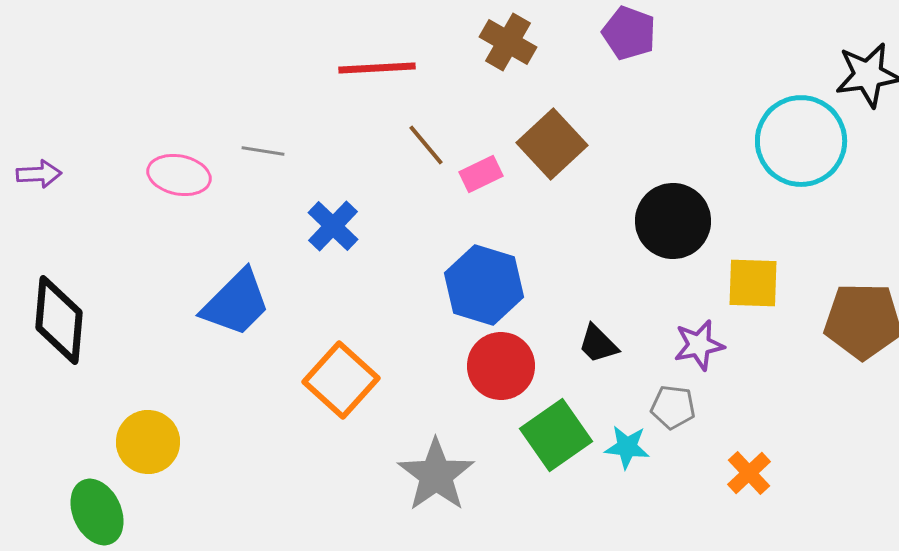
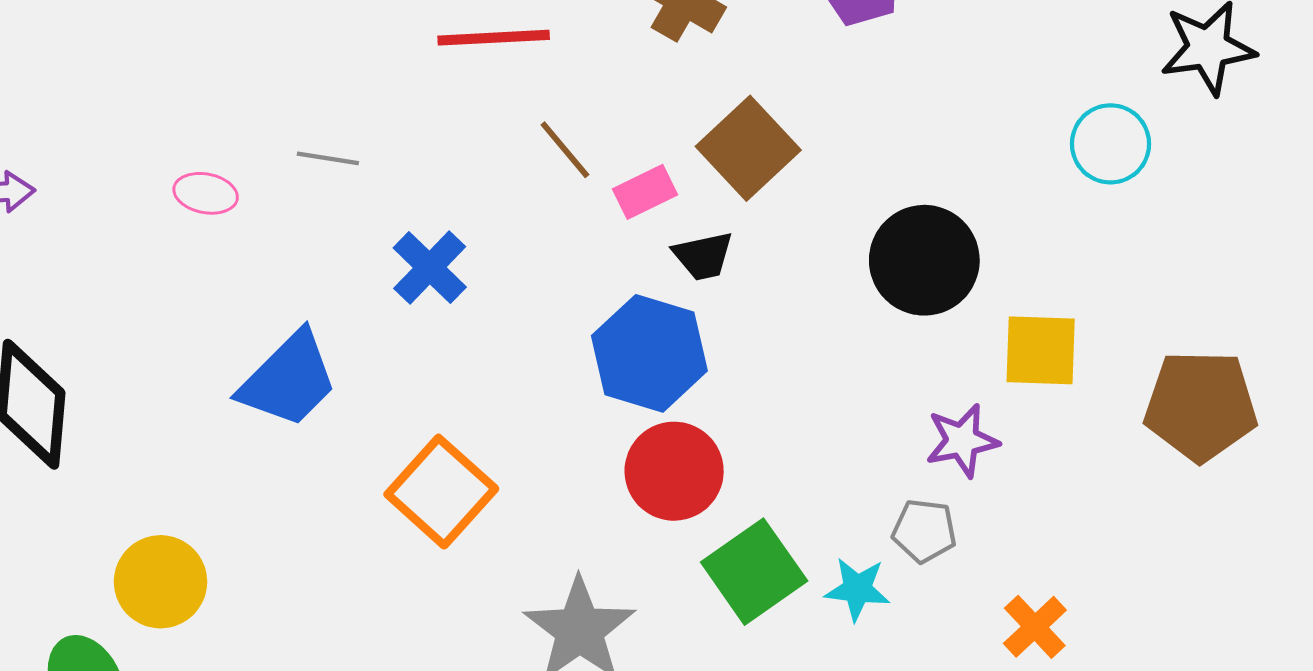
cyan circle: (801, 141) -> (1110, 144), size x0.6
pink ellipse: (179, 175) -> (206, 193), size x0.7
black trapezoid: (598, 344) -> (703, 256), moved, turned -57

